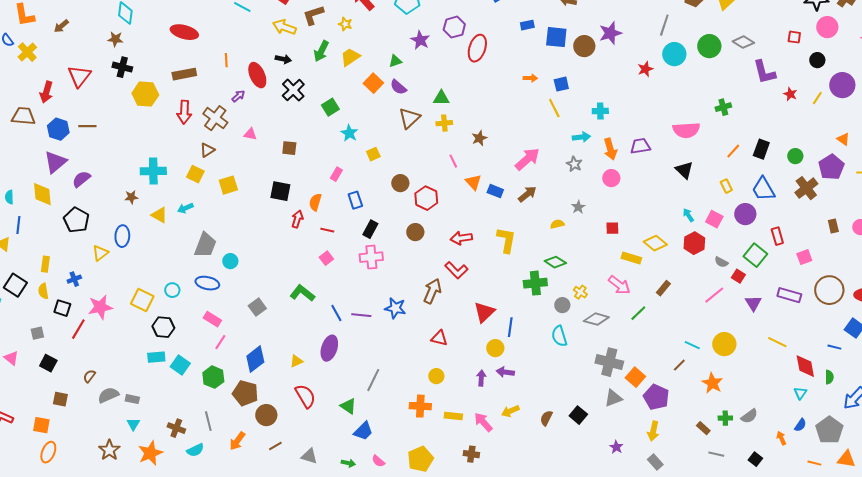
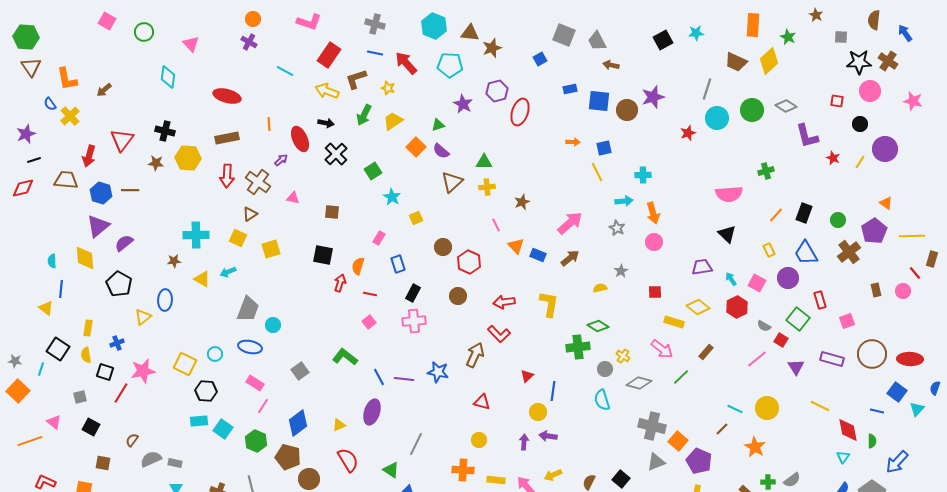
brown star: (115, 39) -> (156, 163), moved
purple trapezoid: (640, 146) -> (702, 267), moved
red triangle: (484, 312) -> (527, 376), size x0.6

